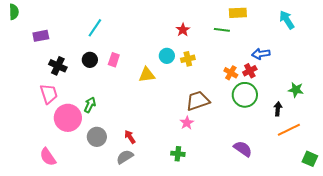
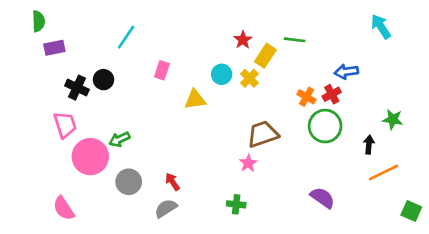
green semicircle: (14, 12) -> (38, 21), moved
yellow rectangle: (238, 13) -> (265, 56), moved, turned -54
yellow cross: (188, 59) -> (249, 78), turned -32
black circle: (90, 60) -> (104, 80), moved
pink rectangle: (114, 60) -> (162, 70), moved
green arrow: (90, 105) -> (119, 139), turned -140

